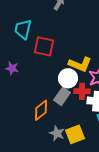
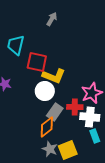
yellow L-shape: (80, 64) -> (54, 76), moved
white circle: (68, 78) -> (45, 91), moved
orange diamond: (41, 110) -> (47, 127), moved

